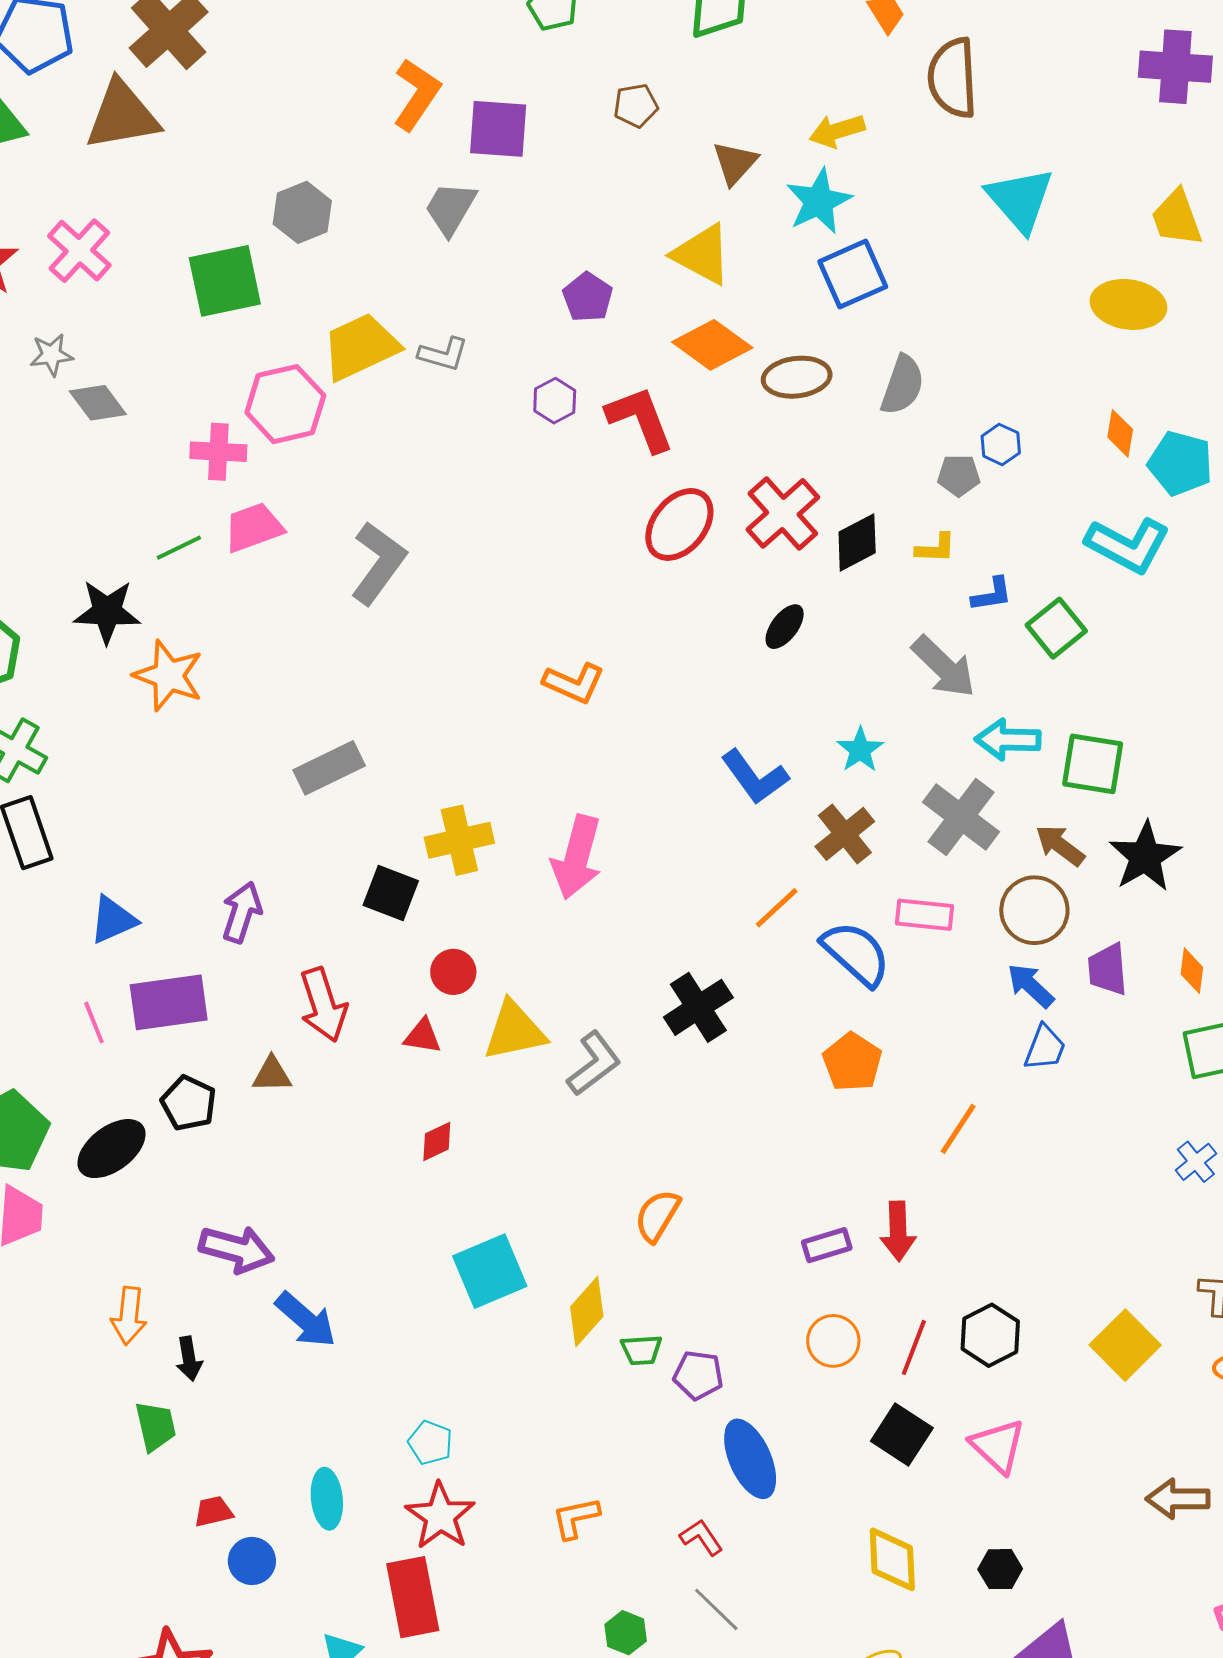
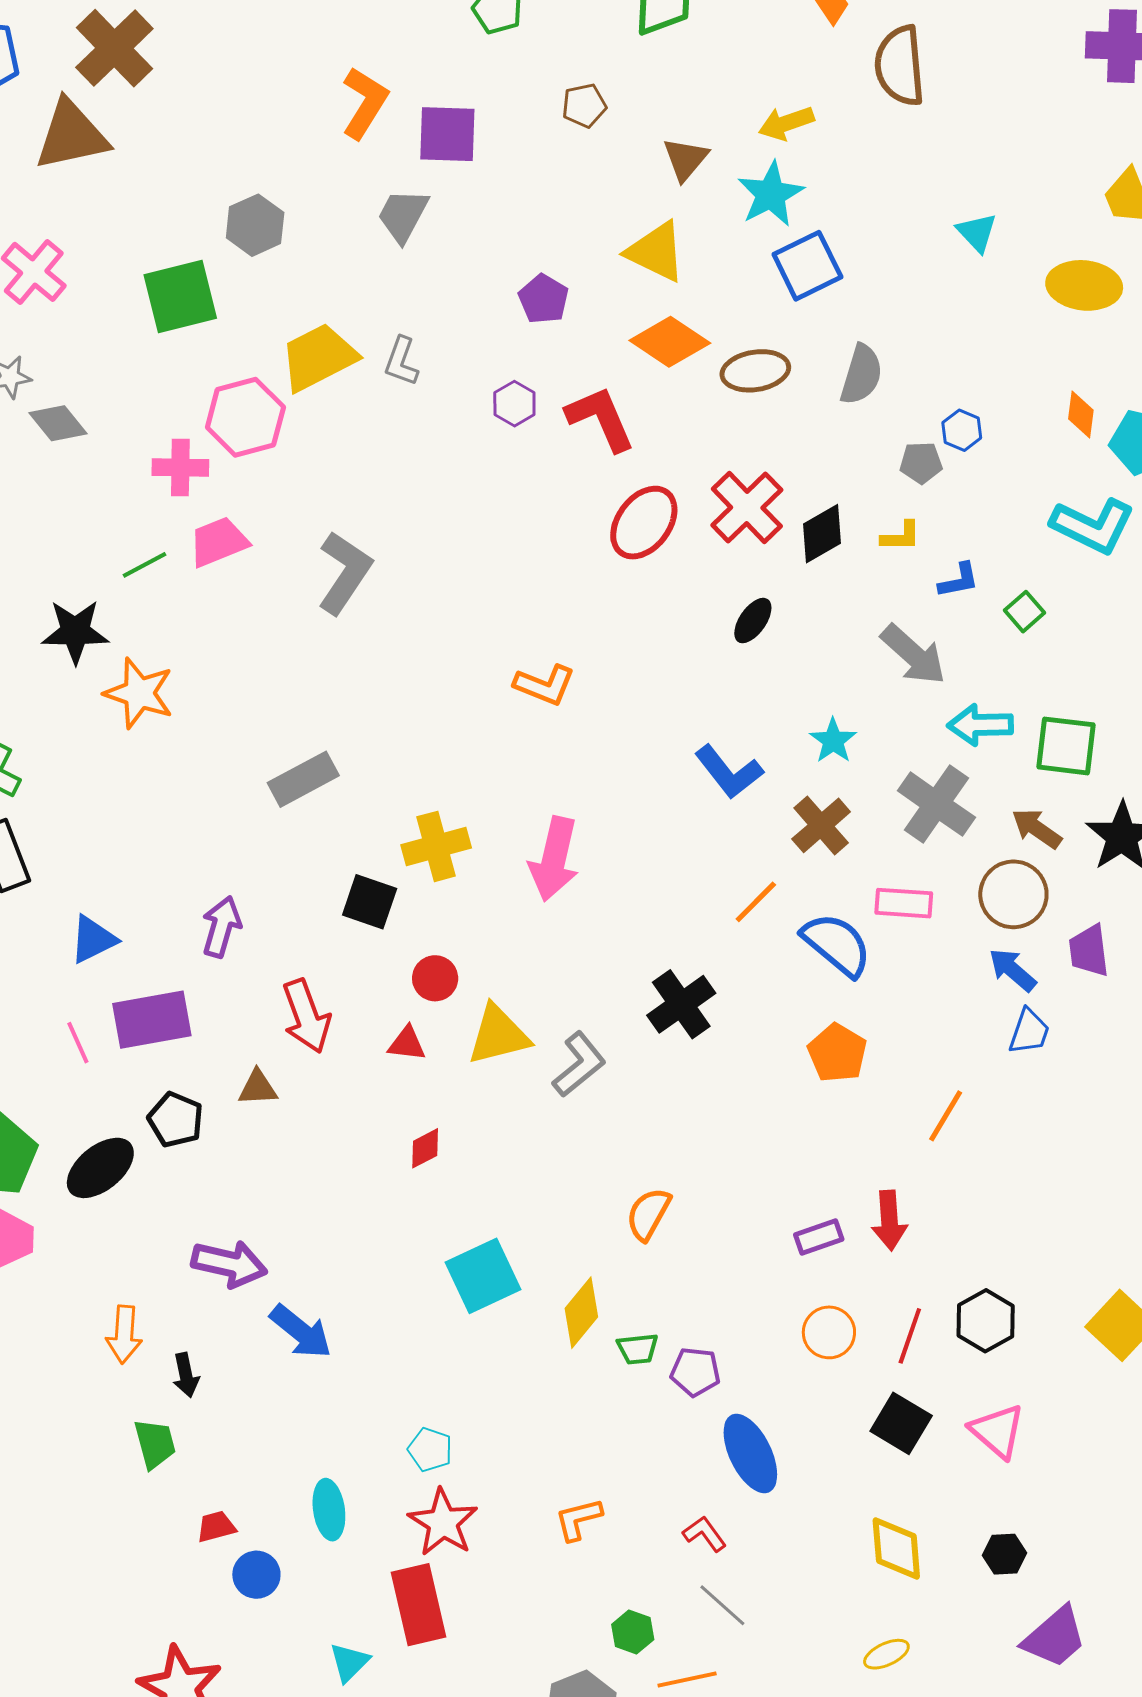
cyan triangle: (1020, 200) -> (977, 233), moved, size x0.6
gray L-shape: (443, 354) -> (401, 361), turned 96
green square: (1056, 628) -> (1024, 612), size x0.7

